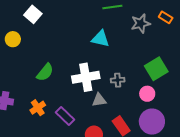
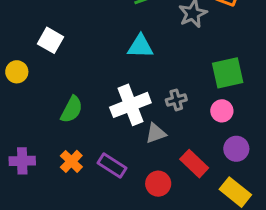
white square: (33, 14) -> (50, 40), moved
green square: (156, 69) -> (228, 73), turned 30
purple circle: (152, 122) -> (236, 149), size x0.7

